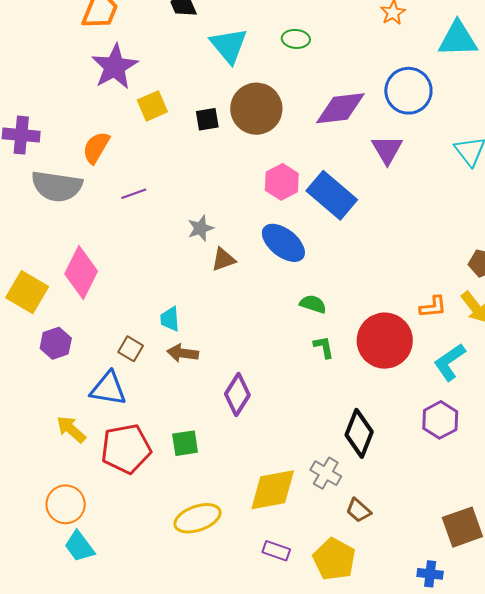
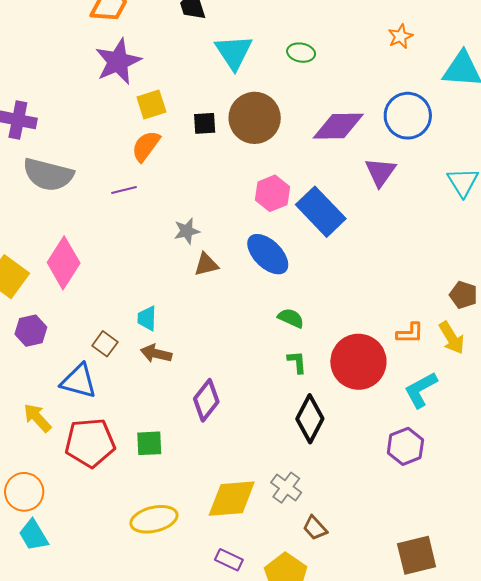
orange semicircle: (96, 148) -> (146, 146), moved
black diamond: (359, 433) -> (310, 419), moved

